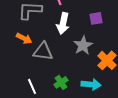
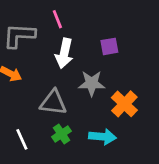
gray star: (83, 45) -> (92, 83), turned 30
gray triangle: (43, 51) -> (53, 103), moved

